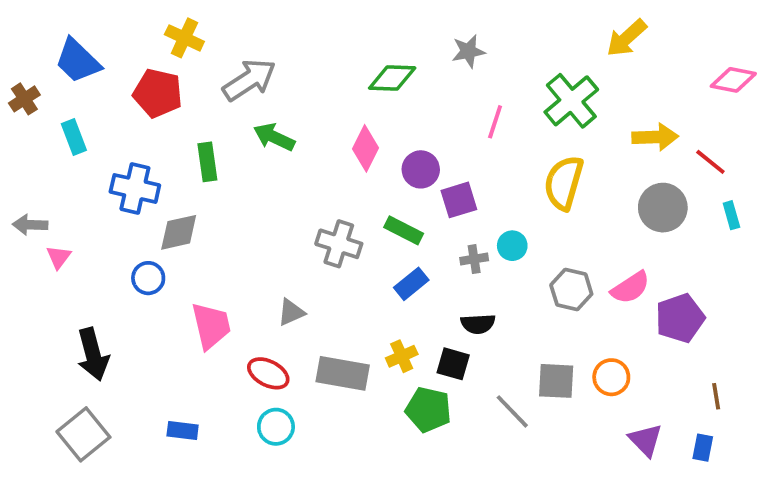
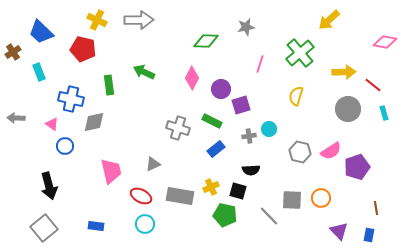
gray arrow: (249, 80) -> (139, 20), moved, turned 32
yellow semicircle: (564, 183) -> (296, 96), size x0.7
pink triangle: (59, 257) -> (52, 124), moved, turned -32
blue circle: (148, 278) -> (65, 146), moved

